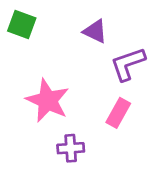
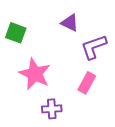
green square: (22, 24) -> (16, 33), moved

